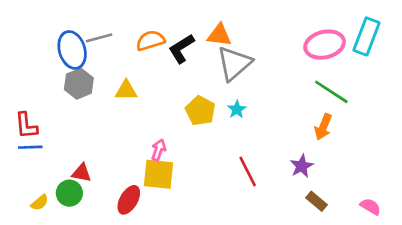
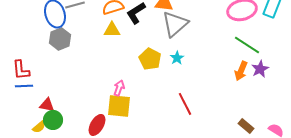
yellow triangle: (126, 90) -> (112, 30), moved
purple star: (302, 166) -> (260, 69), moved
red triangle: (82, 173) -> (47, 105), moved
brown rectangle: (316, 201) -> (246, 126), moved
yellow semicircle: (40, 203) -> (39, 127), moved

